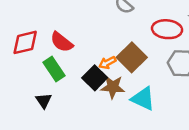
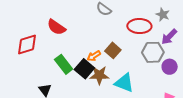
red semicircle: (62, 42) -> (56, 27), moved
brown square: (132, 57) -> (113, 50), size x0.7
green rectangle: (54, 69) -> (64, 64), moved

